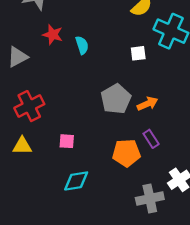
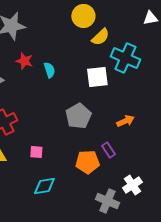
white square: (138, 53) -> (97, 77), size x1.6
orange arrow: (148, 104) -> (125, 121), moved
gray cross: (150, 199) -> (107, 201), turned 35

